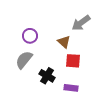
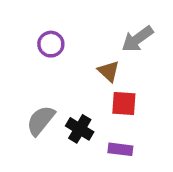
purple circle: (30, 36) -> (51, 44), moved
gray semicircle: (24, 60) -> (41, 120), moved

